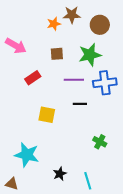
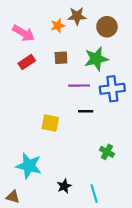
pink arrow: (16, 46) -> (24, 33), moved
red rectangle: (33, 78) -> (27, 62), moved

